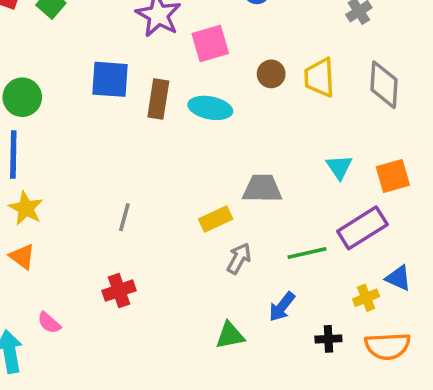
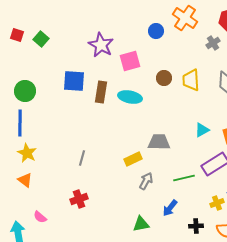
cyan triangle: (339, 167) -> (202, 130), turned 35

